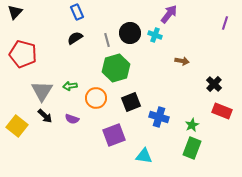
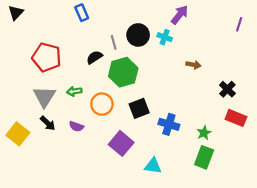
black semicircle: (75, 38) -> (94, 57), moved
red pentagon: (23, 54) -> (47, 57), moved
purple square: (114, 135) -> (121, 143), turned -30

